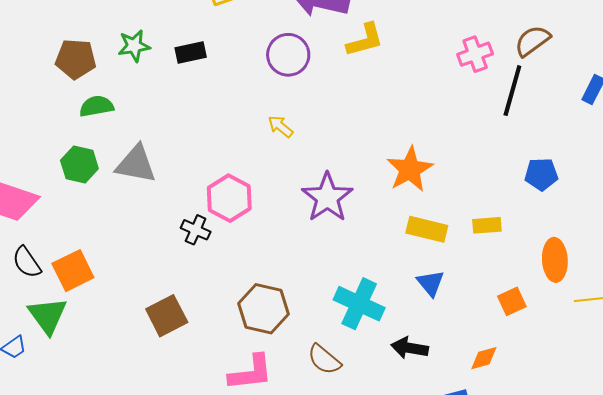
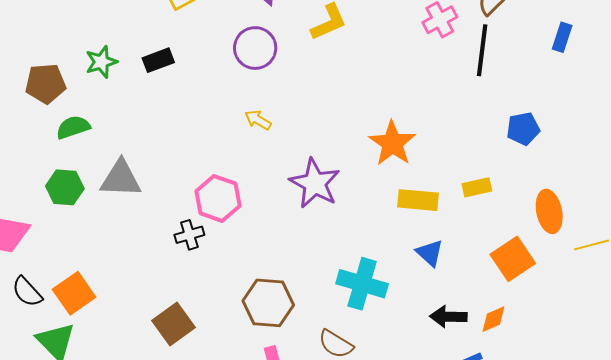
black cross: (196, 230) -> (189, 235), turned -32
orange square: (512, 301) -> (513, 259), size x1.5
black arrow: (410, 348) -> (448, 317), moved

